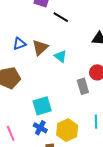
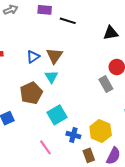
cyan triangle: (60, 56) -> (51, 77), moved, turned 32
cyan square: (42, 106) -> (57, 115), moved

